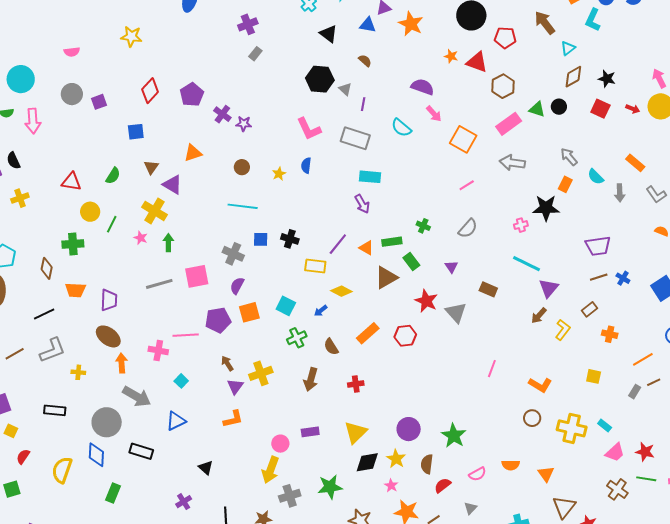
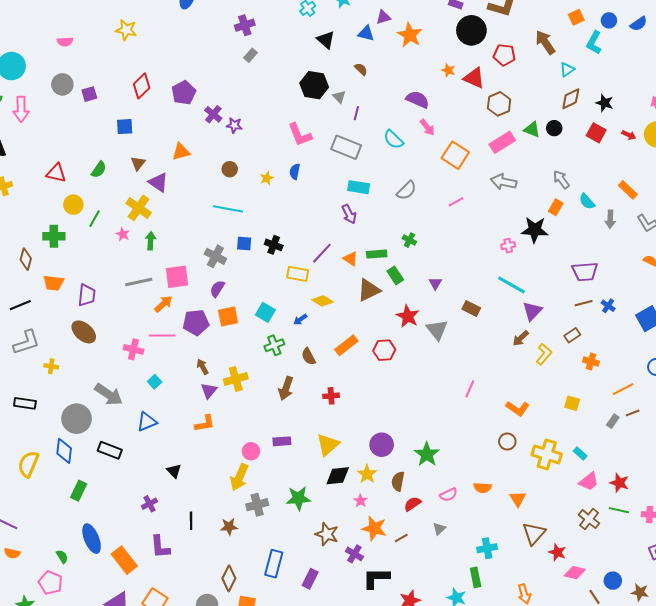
gray semicircle: (468, 228) -> (407, 190), moved
orange arrow: (122, 363) -> (163, 304), moved, turned 48

